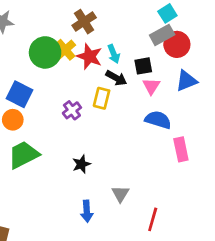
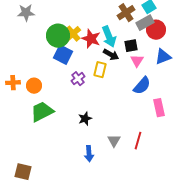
brown cross: (84, 22) -> (126, 13), moved
cyan arrow: (114, 54) -> (109, 37), size x1.5
blue square: (19, 94) -> (63, 55), moved
blue semicircle: (158, 120) -> (142, 86), turned 114
red line: (153, 219) -> (138, 141), moved

